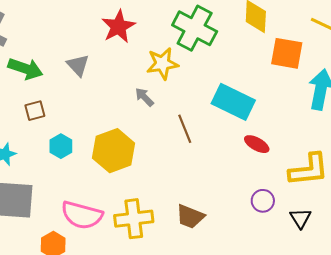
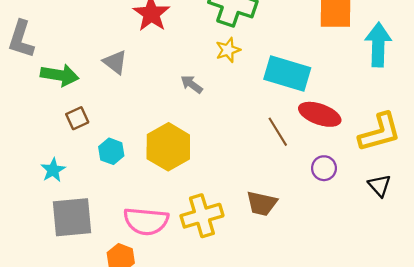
yellow star: (162, 64) -> (228, 50), moved, size x0.7
brown line: (185, 129) -> (278, 132), moved
red ellipse: (257, 144) -> (320, 114), size x1.5
purple circle: (263, 201) -> (324, 168), moved

